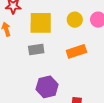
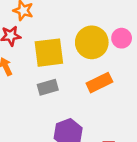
yellow circle: (75, 20) -> (92, 42), size x1.6

